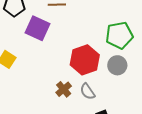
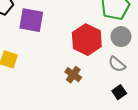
gray semicircle: (88, 92) -> (117, 64), moved

